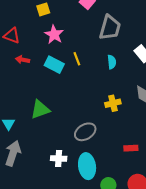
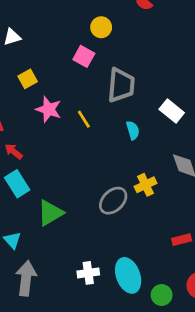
yellow line: (77, 59) -> (84, 119), moved
red arrow: (23, 60) -> (14, 151), turned 40
cyan rectangle: (54, 65) -> (17, 184), moved, turned 42
gray ellipse: (85, 132) -> (113, 201), moved

